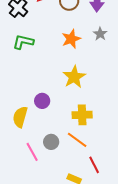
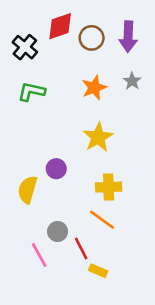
gray circle: (51, 142) -> (58, 231), moved
pink line: (32, 152) -> (39, 255), moved
red line: (94, 165) -> (81, 248), moved

